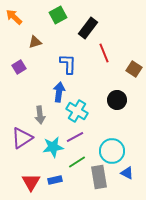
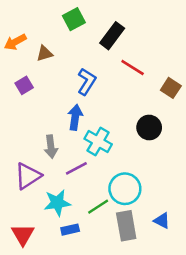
orange arrow: (14, 17) -> (15, 42), moved, turned -72
red line: (104, 53) -> (133, 68), turned -36
blue L-shape: (68, 64) -> (87, 82), turned 30
purple line: (75, 137) -> (76, 168), moved
cyan star: (53, 147) -> (57, 203), moved
cyan circle: (112, 151) -> (125, 189), moved
red triangle: (31, 182) -> (23, 235), moved

